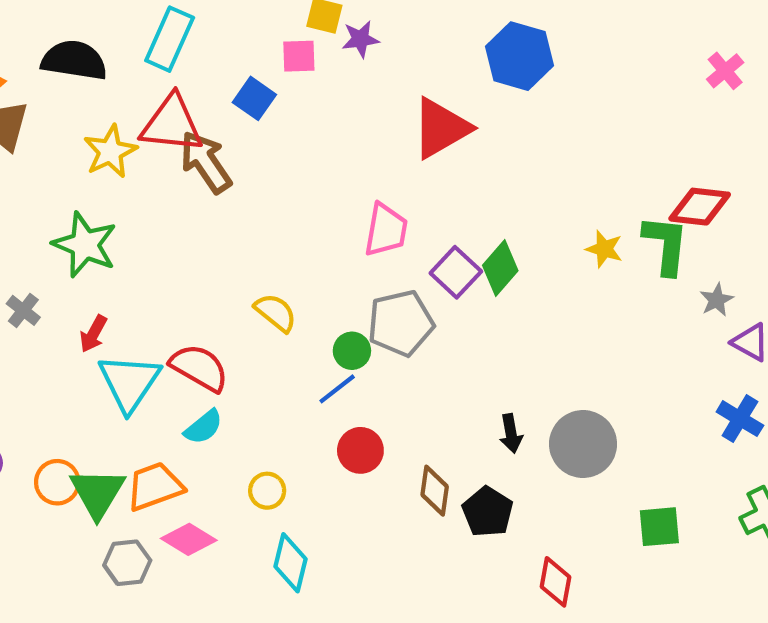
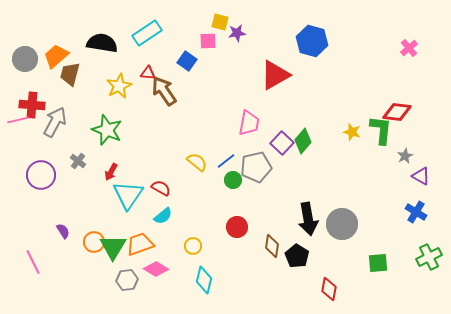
cyan rectangle: (170, 39) -> (147, 33), turned 32
red triangle: (172, 124) -> (148, 73), size x0.5
red semicircle: (199, 368) -> (161, 188), size x0.7
blue line: (337, 389) -> (226, 161), moved
black arrow: (511, 433) -> (308, 219), size x1.8

